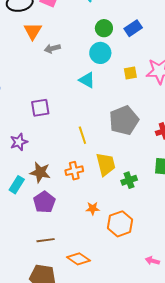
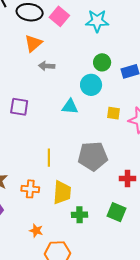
cyan triangle: (87, 80) -> (70, 107), turned -42
purple square: (40, 108) -> (19, 107), moved

